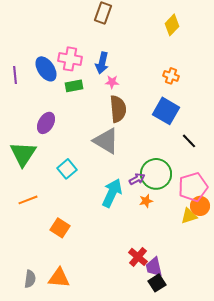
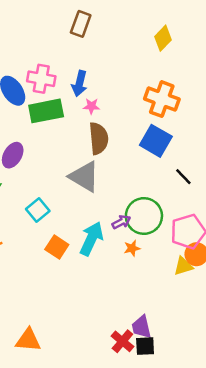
orange cross: (171, 76) -> (162, 99), size x1.8
green rectangle: (74, 86) -> (46, 111), size x1.6
orange square: (60, 228) -> (57, 247), moved
red cross: (138, 257) -> (122, 341), moved
black square: (157, 283) -> (145, 346), turned 30

